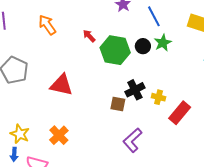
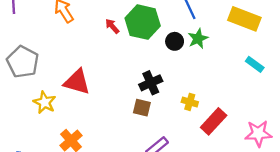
green hexagon: (115, 50) -> (143, 22), moved
black cross: (135, 90) -> (151, 83), moved
yellow star: (20, 134) -> (45, 102), moved

